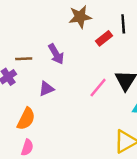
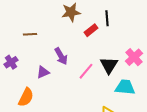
purple arrow: (56, 54) -> (61, 56), moved
brown line: (24, 59) -> (30, 34), moved

